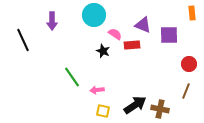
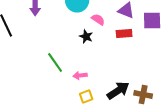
red rectangle: (132, 45) -> (124, 34), moved
yellow square: (103, 111) -> (86, 96), turned -32

